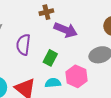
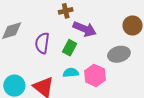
green rectangle: (50, 58) -> (70, 48), moved
cyan semicircle: (53, 83) -> (71, 73), moved

